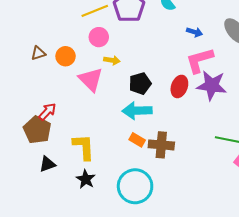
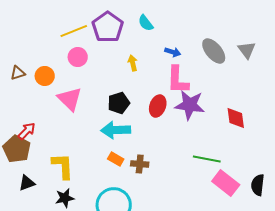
yellow arrow: (112, 60) -> (133, 63), moved, turned -112
pink L-shape: (200, 60) -> (178, 80), turned -72
brown cross: (161, 145) -> (140, 164), size x0.7
black star: (86, 179) -> (65, 198), turned 30

